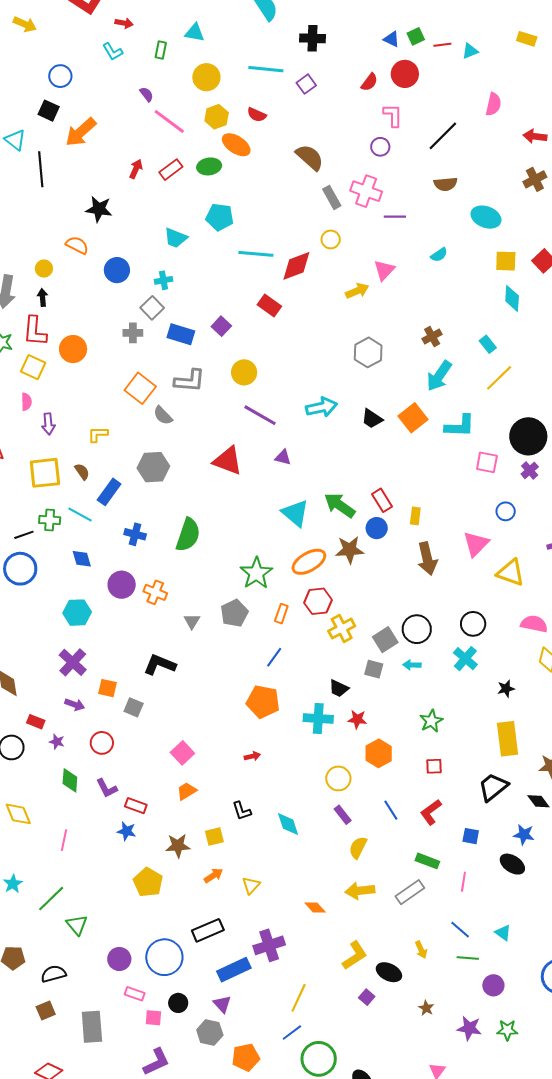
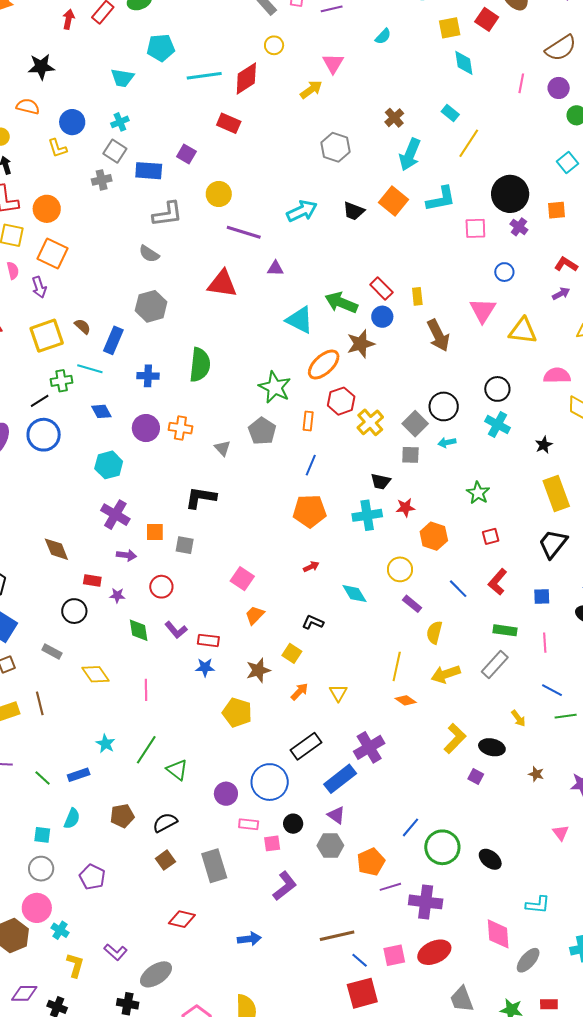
orange square: (140, 388) -> (53, 253), moved
yellow L-shape: (98, 434) -> (57, 148), moved, turned -95
black L-shape: (242, 811) -> (313, 622), turned 145
cyan diamond: (288, 824) -> (354, 594), moved
yellow square: (214, 837) -> (292, 653), turned -30
yellow line: (299, 998) -> (397, 666), moved

